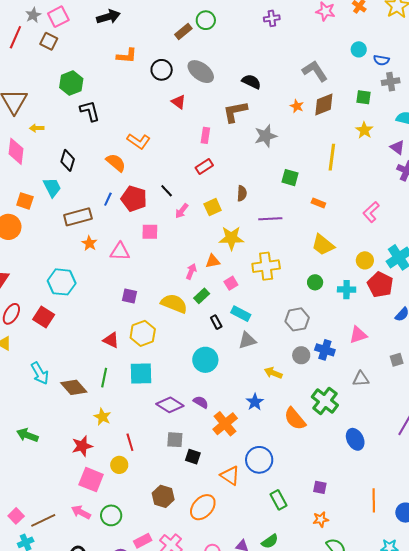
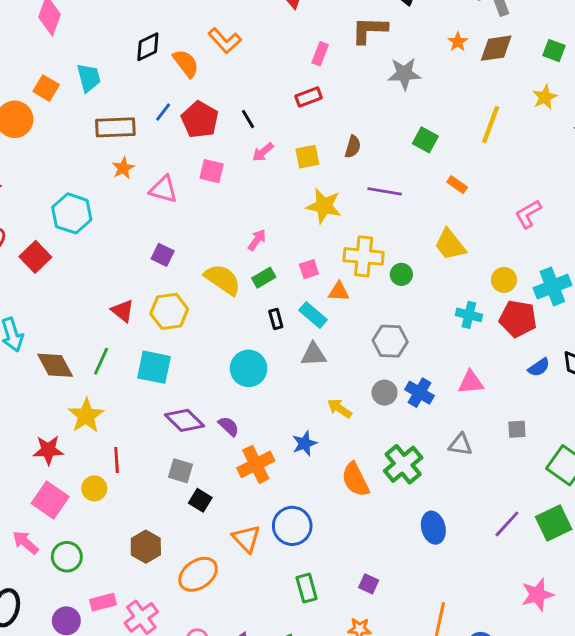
black diamond: (68, 160) -> (148, 47), moved, turned 35
orange triangle: (213, 261) -> (339, 292), moved
green circle: (315, 282) -> (401, 274), moved
red pentagon: (380, 285) -> (518, 319), turned -30
yellow star: (102, 417) -> (86, 416), size x1.4

